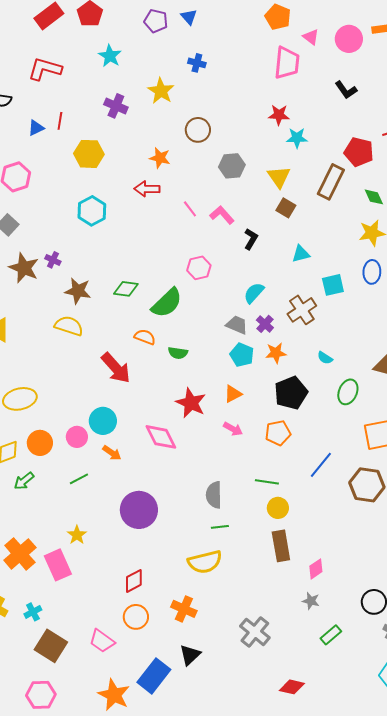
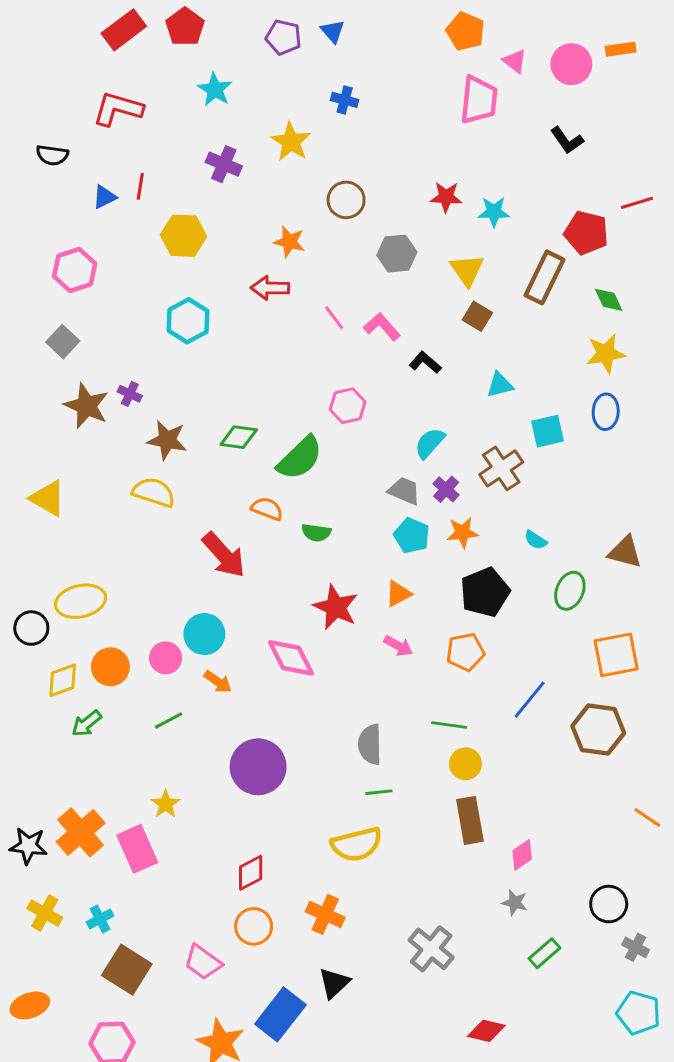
red star: (279, 115) -> (446, 197), moved
black L-shape: (251, 239) -> (425, 363), turned -80

